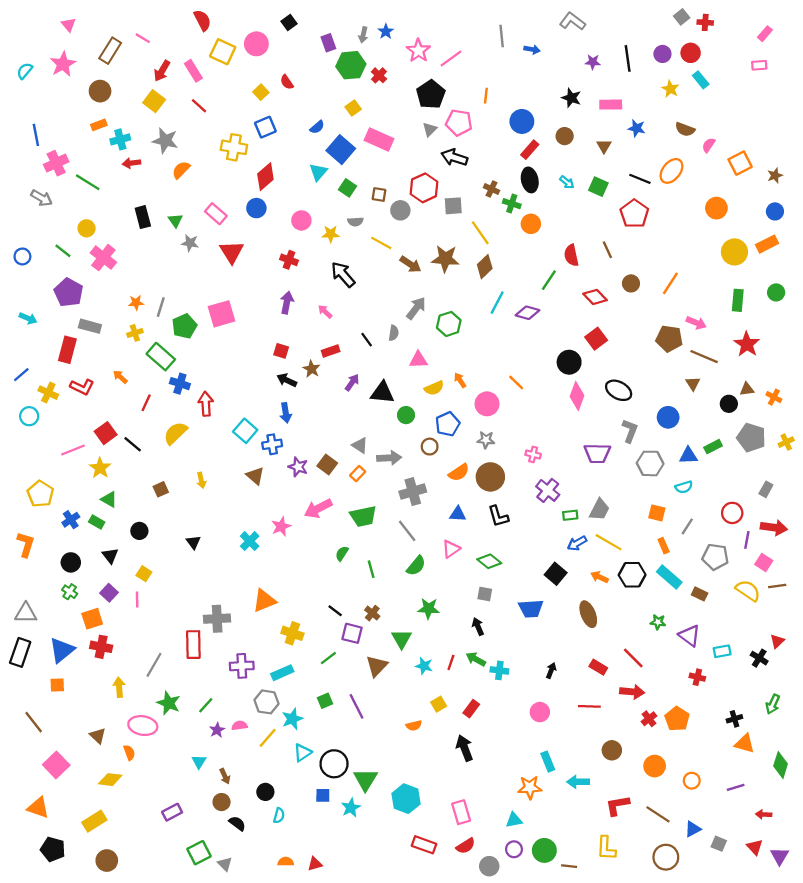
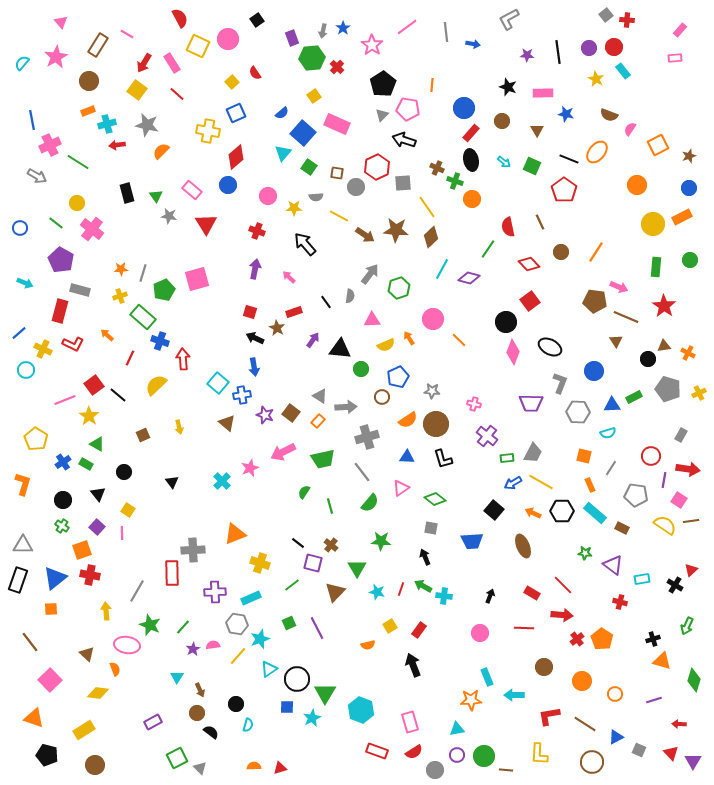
gray L-shape: (572, 21) -> (509, 19), turned -65
pink line: (451, 58) -> (407, 27), moved
pink circle: (487, 404) -> (433, 319), moved

